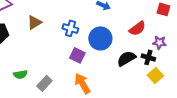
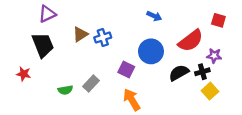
blue cross: (70, 28) -> (103, 37), moved, turned -35
red semicircle: (137, 28) -> (191, 41), size x1.4
black cross: (148, 57) -> (202, 72), turned -32
gray rectangle: (44, 83) -> (91, 84), moved

